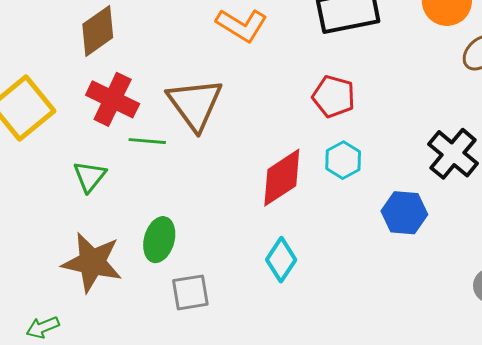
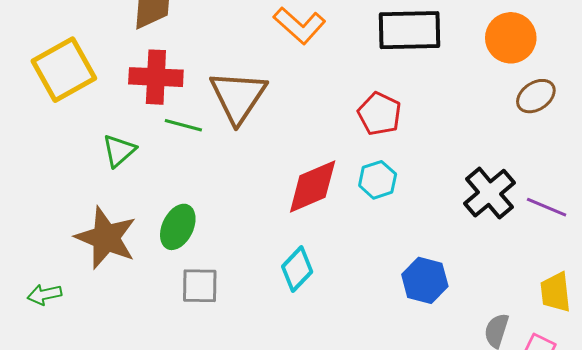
red cross: (113, 99) -> (156, 77), turned -33
blue hexagon: (404, 213) -> (425, 280), moved

